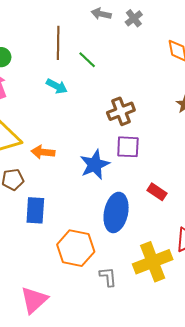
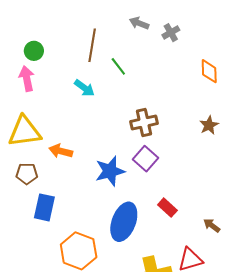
purple square: (128, 147) -> (145, 159), turned 30

